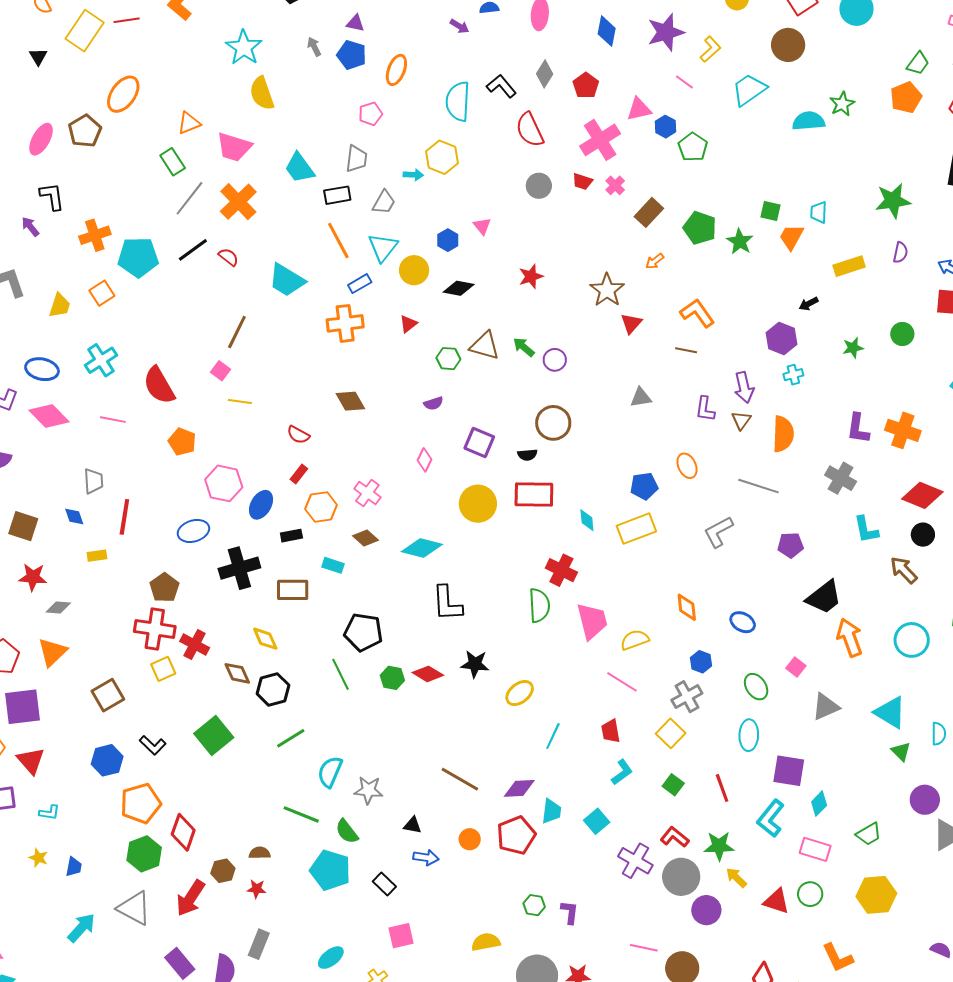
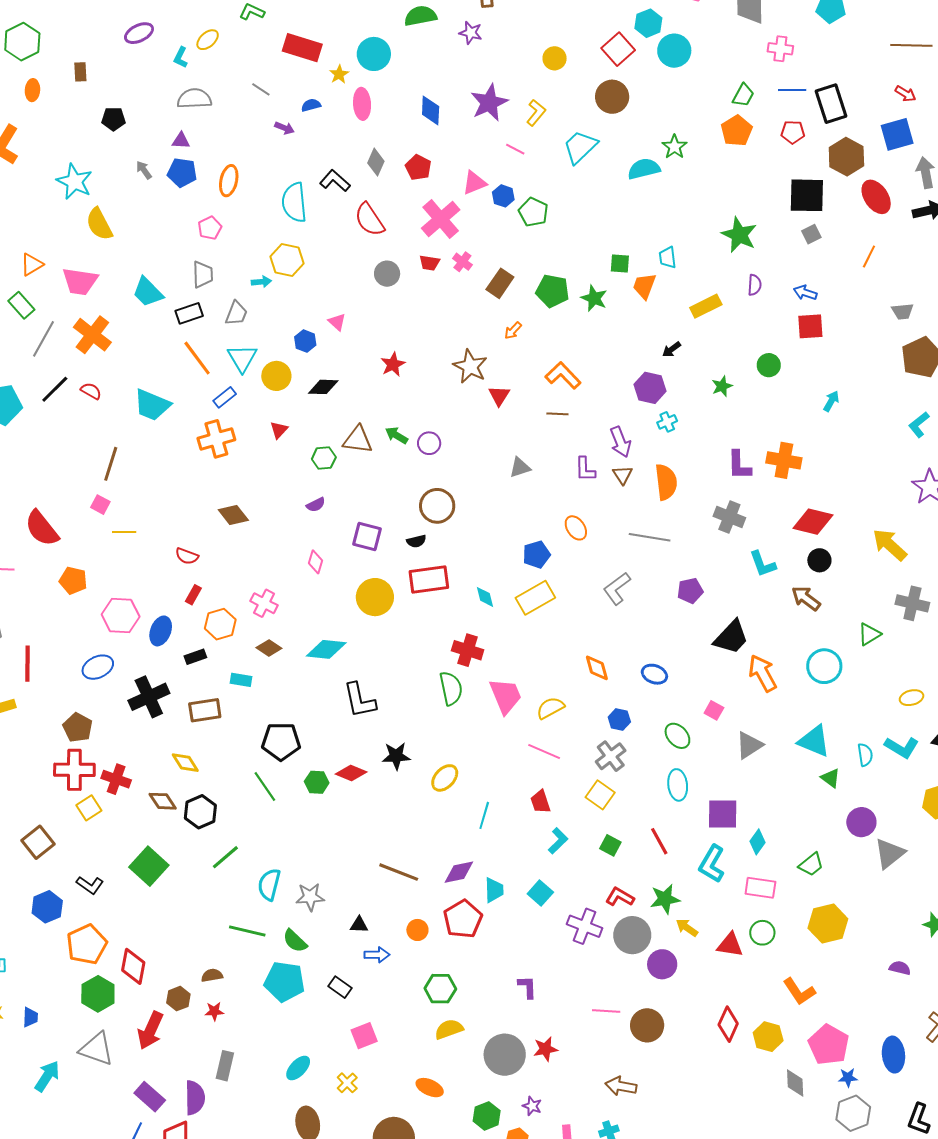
green star: (893, 201) -> (739, 235), turned -30
green hexagon: (534, 905) -> (440, 989), moved, size x1.4

